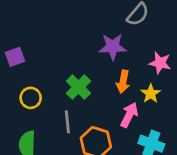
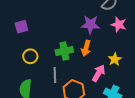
pink star: (160, 63) -> (119, 25), moved
orange arrow: (123, 82) -> (86, 48), moved
green cross: (78, 87) -> (64, 51), turned 30

